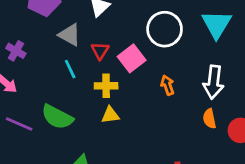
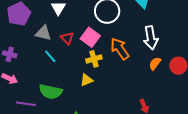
orange arrow: (167, 85) -> (120, 49), size x1.6
yellow cross: (106, 86) -> (94, 59), moved
orange semicircle: (209, 119) -> (155, 63), turned 64

